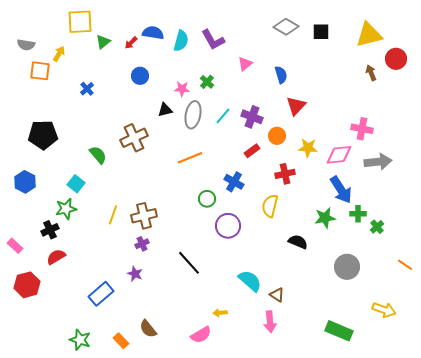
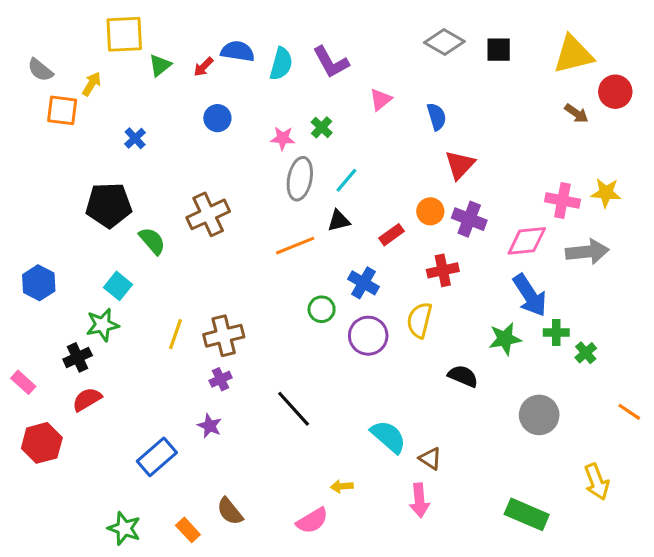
gray semicircle: (26, 45) -> (40, 70), turned 30
brown arrow: (371, 73) -> (576, 113), turned 147
black triangle: (165, 110) -> (339, 221), moved
purple cross: (252, 117) -> (469, 219), moved
black pentagon: (43, 135) -> (109, 205), moved
yellow star: (308, 148) -> (606, 193), moved
purple circle: (228, 226) -> (368, 336), moved
yellow arrow: (384, 310) -> (597, 482), turned 50

